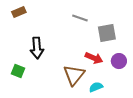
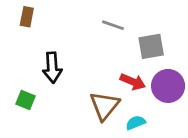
brown rectangle: (19, 12) -> (27, 17), turned -56
purple circle: (119, 61) -> (168, 86), size x1.5

